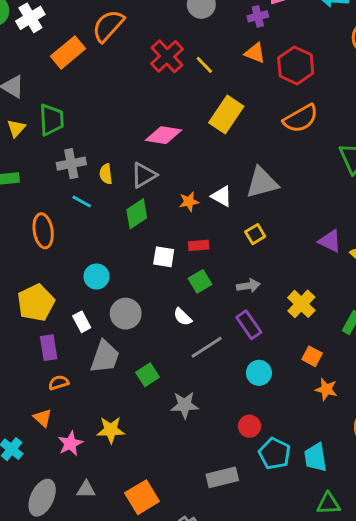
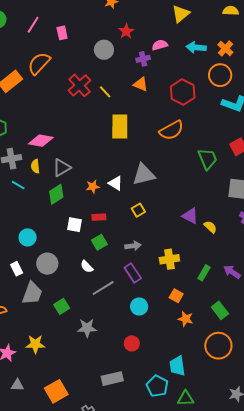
red hexagon: (296, 65) -> (183, 92), moved
yellow rectangle: (226, 114) -> (120, 127), turned -35
pink diamond: (163, 135) -> (41, 141), moved
yellow cross: (301, 304) -> (169, 259), turned 36
cyan pentagon: (275, 454) -> (157, 386), moved

